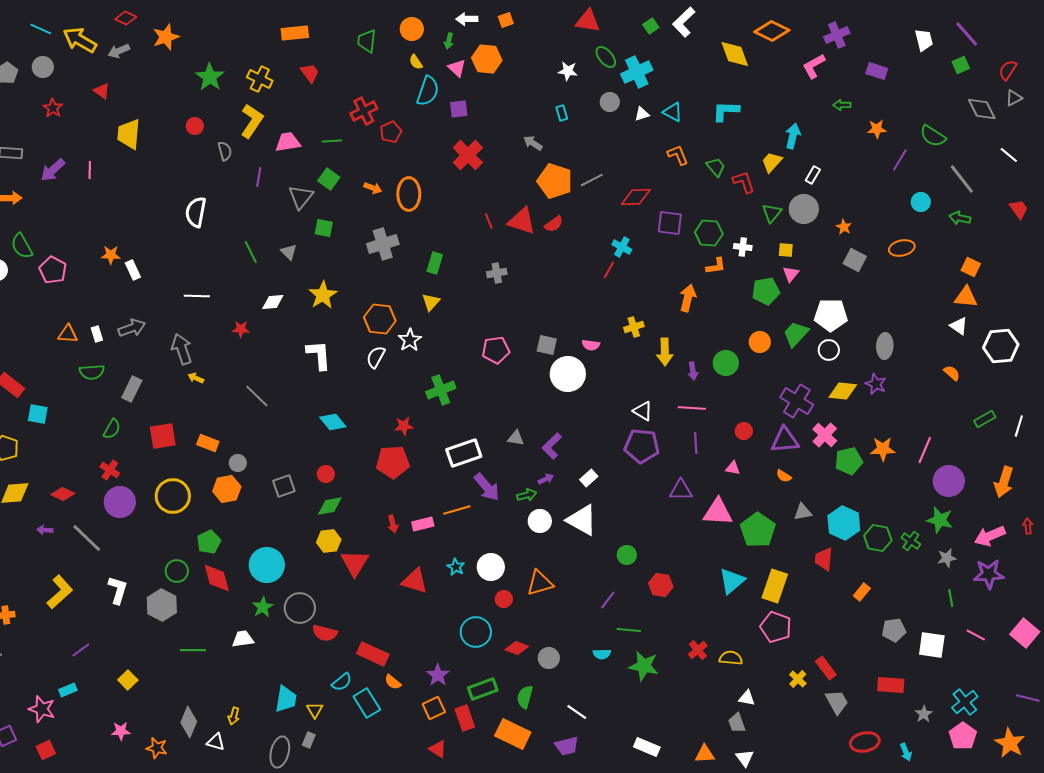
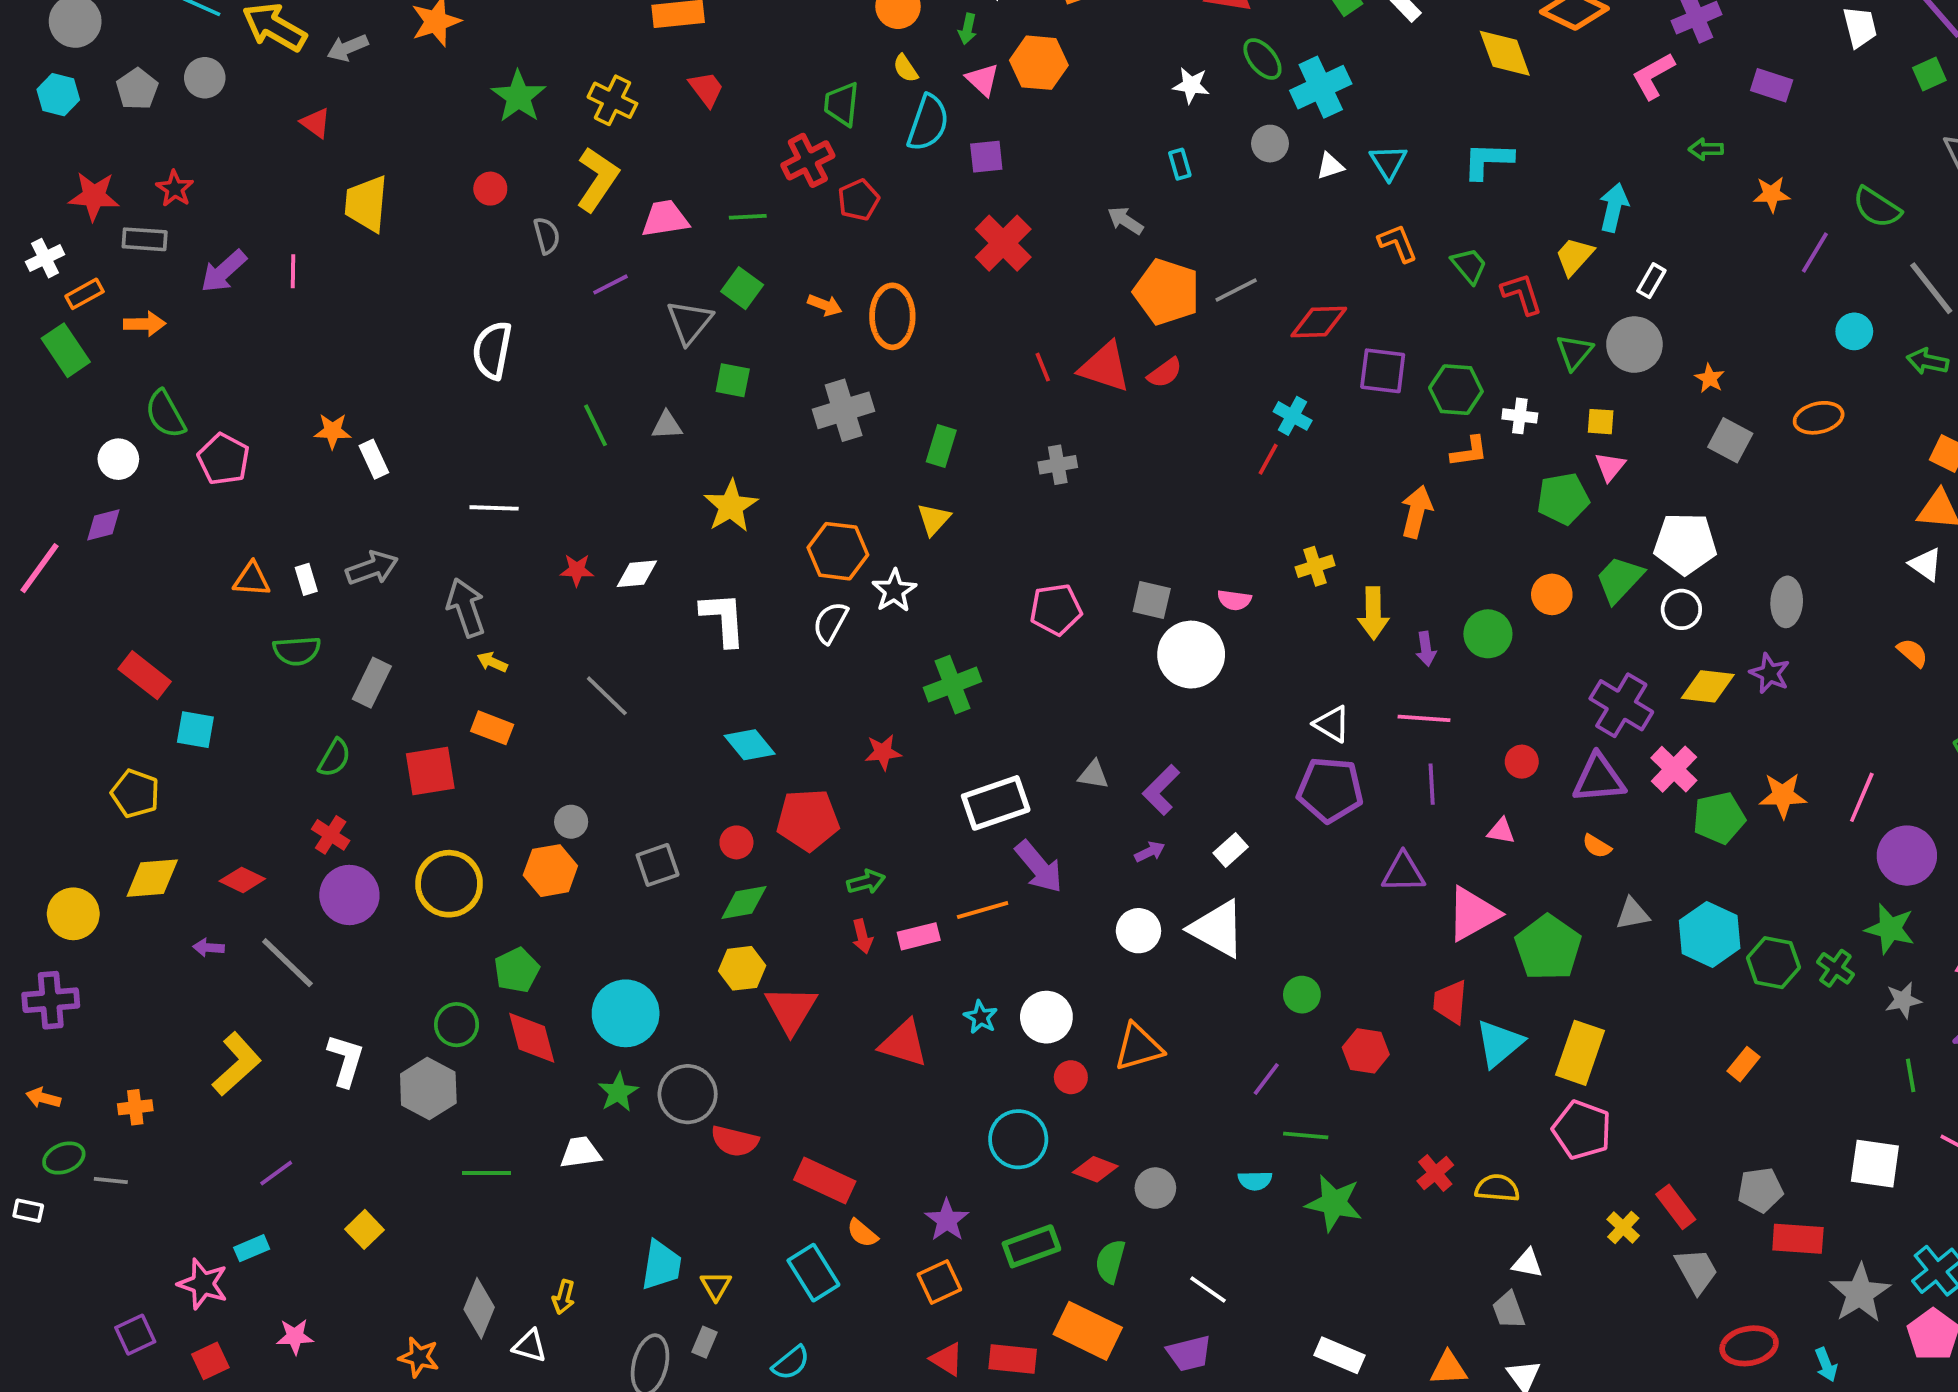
green trapezoid: (367, 41) -> (842, 104), moved
red star: (53, 108) -> (175, 189), moved
cyan triangle: (673, 112) -> (1388, 162), turned 30
purple line: (259, 177) -> (611, 284), turned 54
gray triangle: (289, 252) -> (667, 425), turned -48
white diamond: (273, 302) -> (637, 574), moved
orange rectangle: (208, 443) -> (492, 728), moved
red pentagon: (393, 462) -> (808, 820), moved
green arrow: (527, 495) -> (866, 882), moved
pink triangle: (718, 512) -> (1473, 914), turned -32
red trapezoid: (824, 559) -> (1450, 1002), moved
gray pentagon: (894, 630) -> (1760, 1190), moved
cyan semicircle: (342, 682) -> (791, 1363), moved
gray star: (924, 714) -> (1860, 1293), size x1.8
red rectangle: (465, 718) -> (1013, 1359), moved, turned -65
pink star: (121, 731) -> (295, 1336), moved

